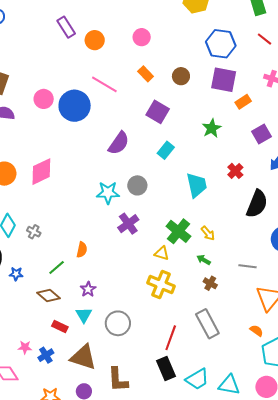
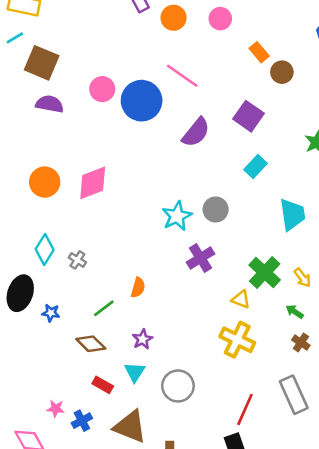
pink circle: (142, 37) -> (220, 19), moved
orange rectangle: (146, 74) -> (259, 52), moved
purple semicircle: (119, 143) -> (196, 132), moved
cyan star: (108, 193) -> (177, 216), turned -30

